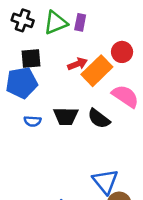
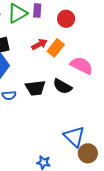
red circle: (122, 52) -> (66, 19), moved
orange rectangle: (97, 71) -> (56, 48), size x0.7

